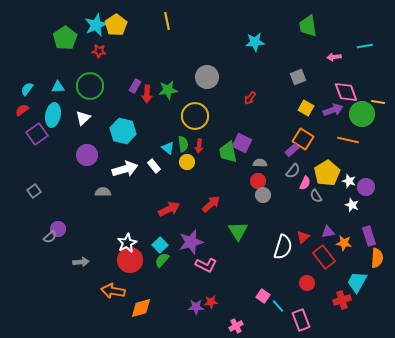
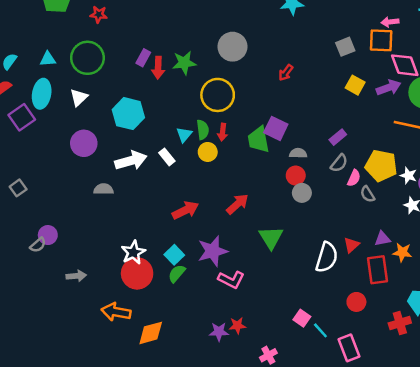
orange square: (303, 139) -> (381, 40), moved, turned -30
cyan triangle: (168, 148) -> (184, 135), turned 32
yellow pentagon: (327, 173) -> (381, 166), turned -30
red rectangle: (324, 257) -> (377, 270), turned 30

